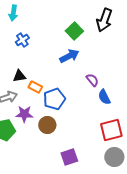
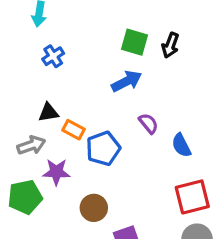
black arrow: (104, 20) -> (170, 45), moved, size x0.7
green square: (74, 31) -> (134, 42), turned -30
purple semicircle: (92, 80) -> (149, 123), moved
brown circle: (47, 125) -> (94, 208), moved

